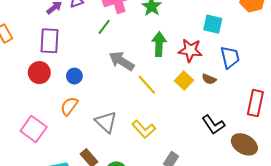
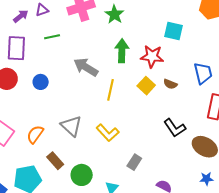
green line: (104, 27) -> (52, 37), moved, turned 42
blue trapezoid: (230, 57) -> (203, 73), moved
yellow line: (147, 85) -> (110, 90), turned 55
orange semicircle: (69, 106) -> (35, 134), moved

